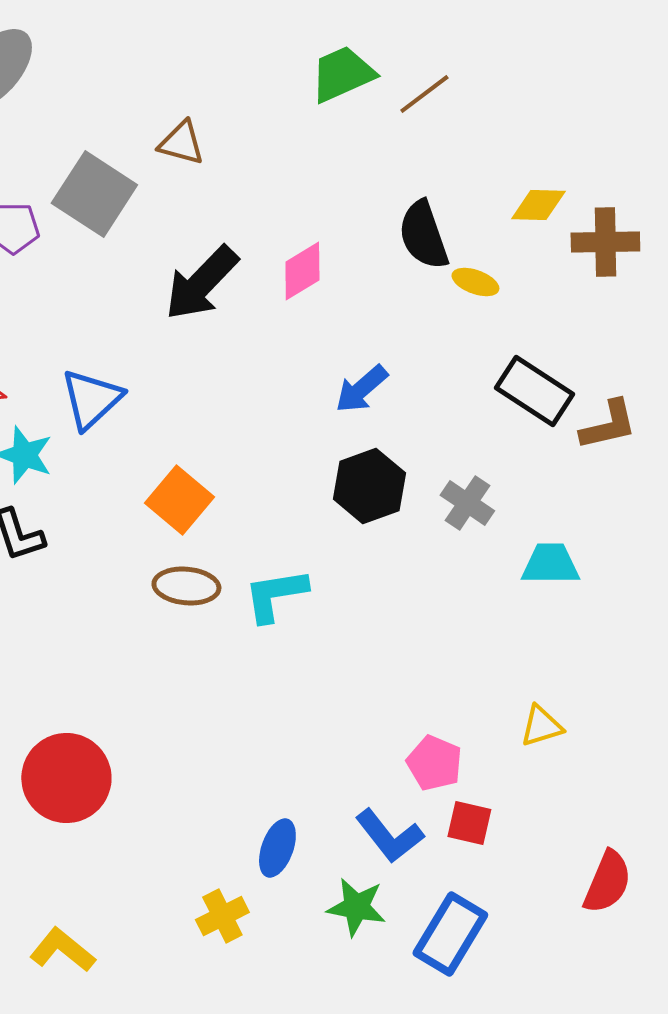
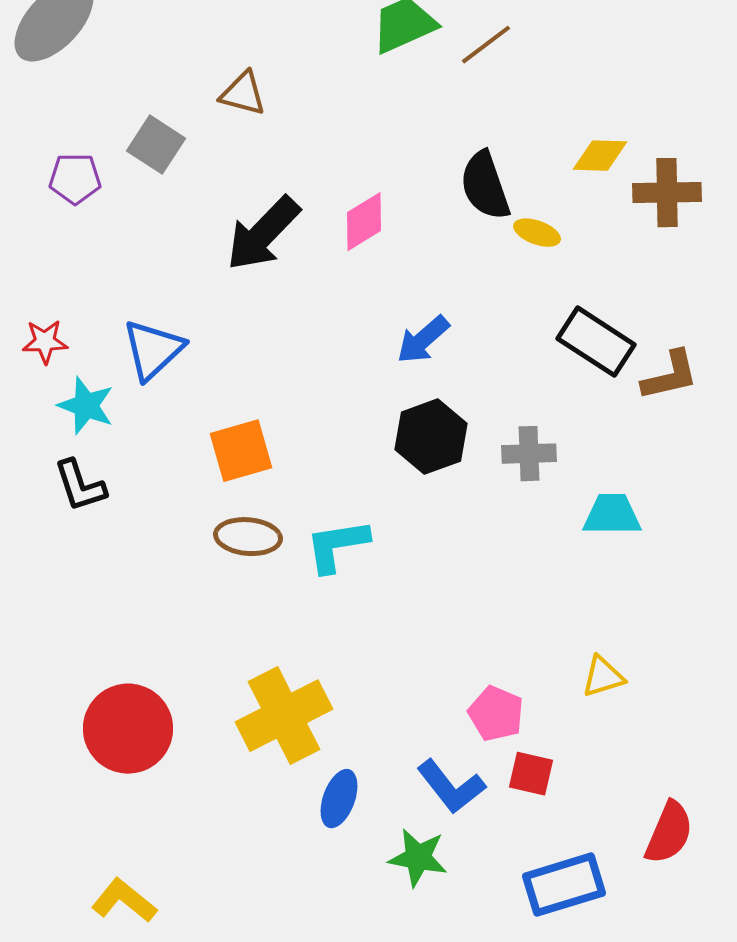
gray square: (94, 194) -> (156, 145), size x0.7
orange square: (179, 500) -> (241, 451), turned 34
gray cross: (467, 503) -> (529, 454), turned -36
yellow cross: (222, 916) -> (284, 716), moved, size x1.8
blue rectangle: (450, 934) -> (564, 885), moved, turned 42

